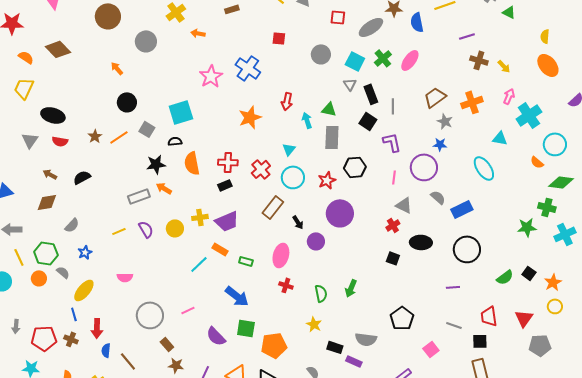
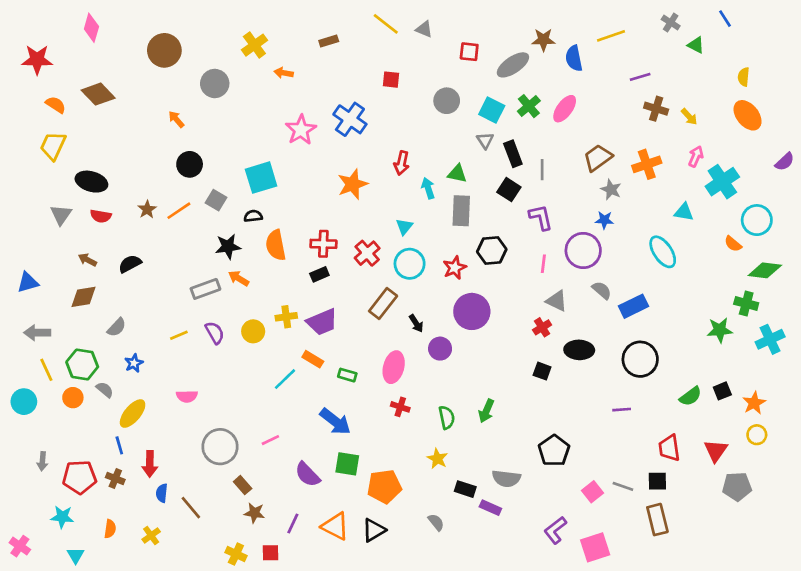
black square: (529, 273) -> (722, 391), turned 32
gray line: (454, 325) -> (623, 486), moved

